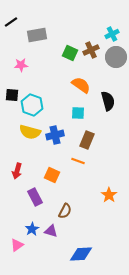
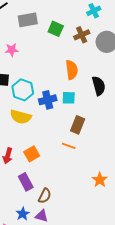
cyan cross: (112, 34) -> (94, 11), moved
green square: (70, 53) -> (56, 29), moved
orange semicircle: (81, 85) -> (72, 70), turned 48
blue cross: (55, 135) -> (48, 100), moved
orange square: (52, 175) -> (32, 154), moved, turned 35
brown semicircle: (65, 211) -> (45, 196), moved

